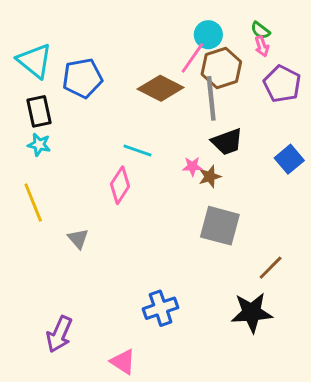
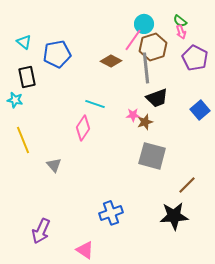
cyan triangle: (35, 61) -> (24, 42), size x0.6
brown diamond: (161, 88) -> (111, 61), size x0.7
cyan star: (39, 145) -> (15, 100), moved

